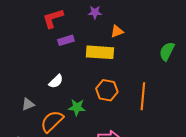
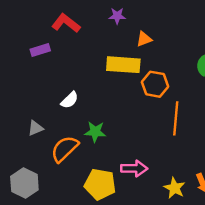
red L-shape: (53, 18) -> (66, 23), turned 55
purple rectangle: (66, 40) -> (40, 50), moved
orange hexagon: (107, 90) -> (155, 84), moved

